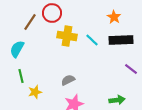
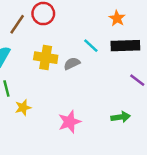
yellow cross: (67, 36) -> (46, 58), moved
gray semicircle: (68, 80) -> (72, 64), moved

